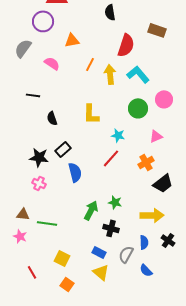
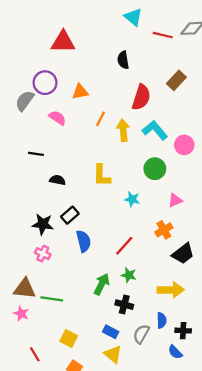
purple circle: (43, 21) -> (45, 83), moved
brown rectangle: (157, 30) -> (176, 80), turned -66
pink circle: (164, 99) -> (184, 145), moved
black semicircle: (52, 118) -> (57, 180), turned 120
red line: (111, 158) -> (124, 246), moved
brown triangle: (23, 214) -> (25, 289), size x1.5
black cross: (168, 240) -> (183, 331), moved, turned -32
blue semicircle: (146, 270) -> (175, 352), moved

